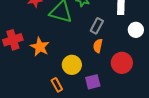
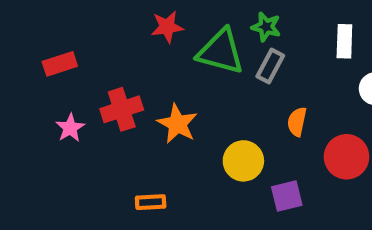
gray rectangle: (97, 26) -> (270, 66), moved
orange rectangle: (57, 85) -> (151, 202), moved, turned -64

